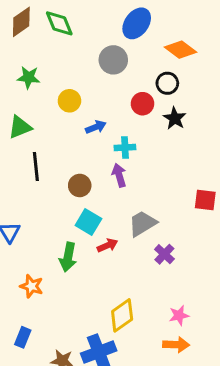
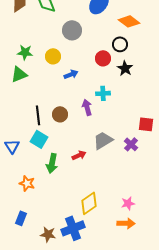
gray circle: (113, 60) -> (72, 30), moved
green star: (29, 77) -> (25, 52), moved
cyan cross: (125, 148) -> (103, 93), moved
black line: (36, 166) -> (38, 115), moved
cyan square: (88, 222) -> (39, 139), moved
purple cross: (164, 254) -> (131, 144), moved

